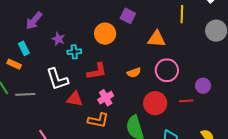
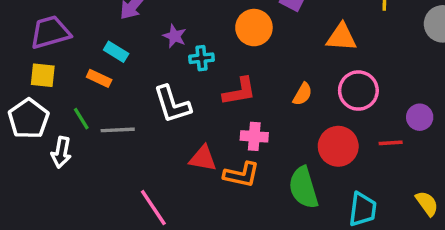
cyan rectangle: (24, 48) -> (116, 52), turned -32
orange semicircle: (134, 73) -> (303, 94), turned -40
pink cross: (106, 98) -> (254, 136), turned 35
red triangle: (75, 99) -> (203, 158), moved

